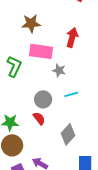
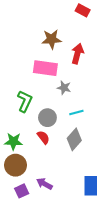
brown star: (31, 23) -> (52, 39), moved
green L-shape: (14, 66) -> (25, 101), moved
gray diamond: (68, 134) -> (74, 139), moved

